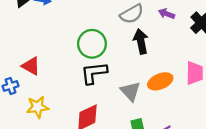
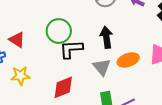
black arrow: (141, 41) -> (106, 37), moved
green circle: (92, 44) -> (59, 31), moved

